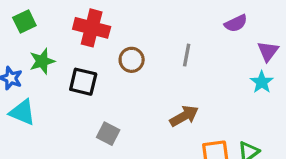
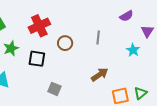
red cross: (92, 28) -> (39, 26), turned -35
cyan star: (262, 82) -> (133, 50), moved

